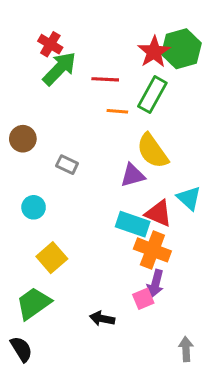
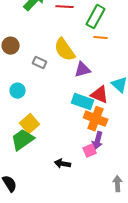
orange line: (117, 111) -> (101, 38), moved
yellow semicircle: (152, 151) -> (65, 50), moved
green trapezoid: (34, 303) -> (23, 140), moved

